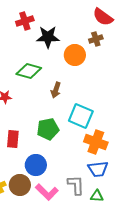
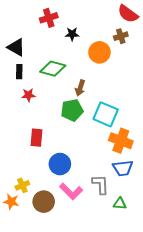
black star: (48, 37) -> (72, 34), size x0.6
green pentagon: (48, 129) -> (72, 110), moved
brown circle: (20, 185) -> (44, 202), moved
green triangle: (97, 196) -> (120, 204), moved

